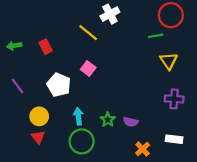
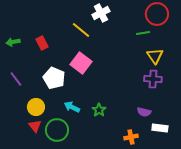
pink square: (88, 68) -> (81, 63), size x1.5
purple cross: (174, 99) -> (153, 79), moved
cyan arrow: (78, 116) -> (72, 107), turned -56
purple semicircle: (131, 122) -> (144, 112), moved
green circle: (82, 141) -> (57, 130), moved
orange cross: (143, 149) -> (131, 137), turned 32

